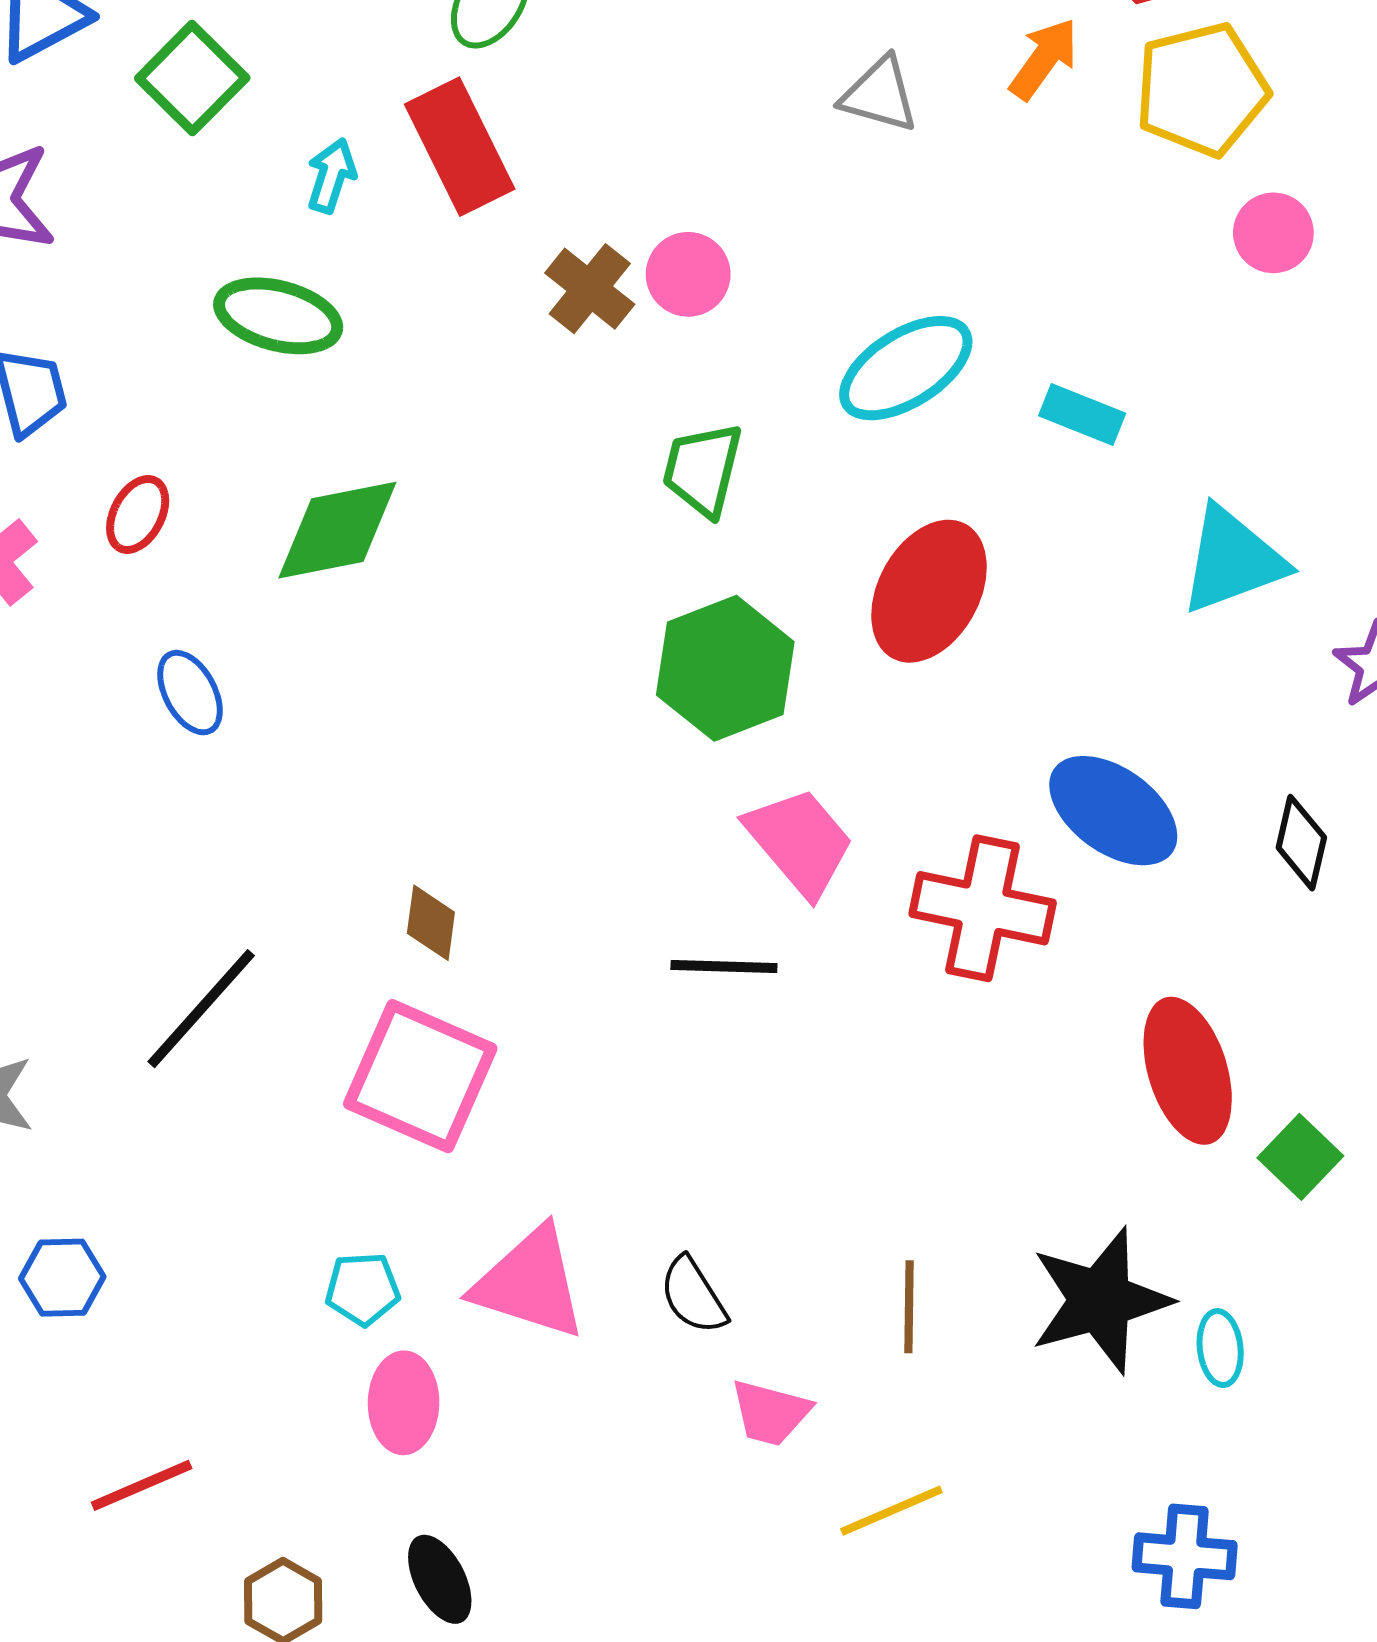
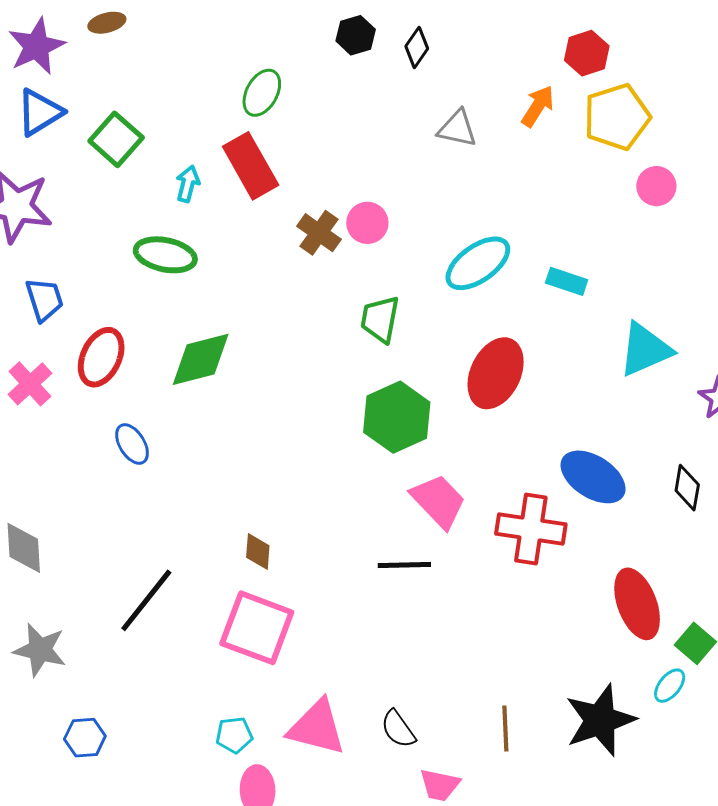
red ellipse: (138, 514) -> (101, 357), size x1.5
cyan ellipse: (1220, 1348) -> (670, 686), moved, turned 48

